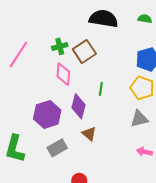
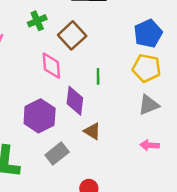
green cross: (60, 46) -> (37, 21), moved
pink arrow: (144, 152) -> (150, 145), moved

